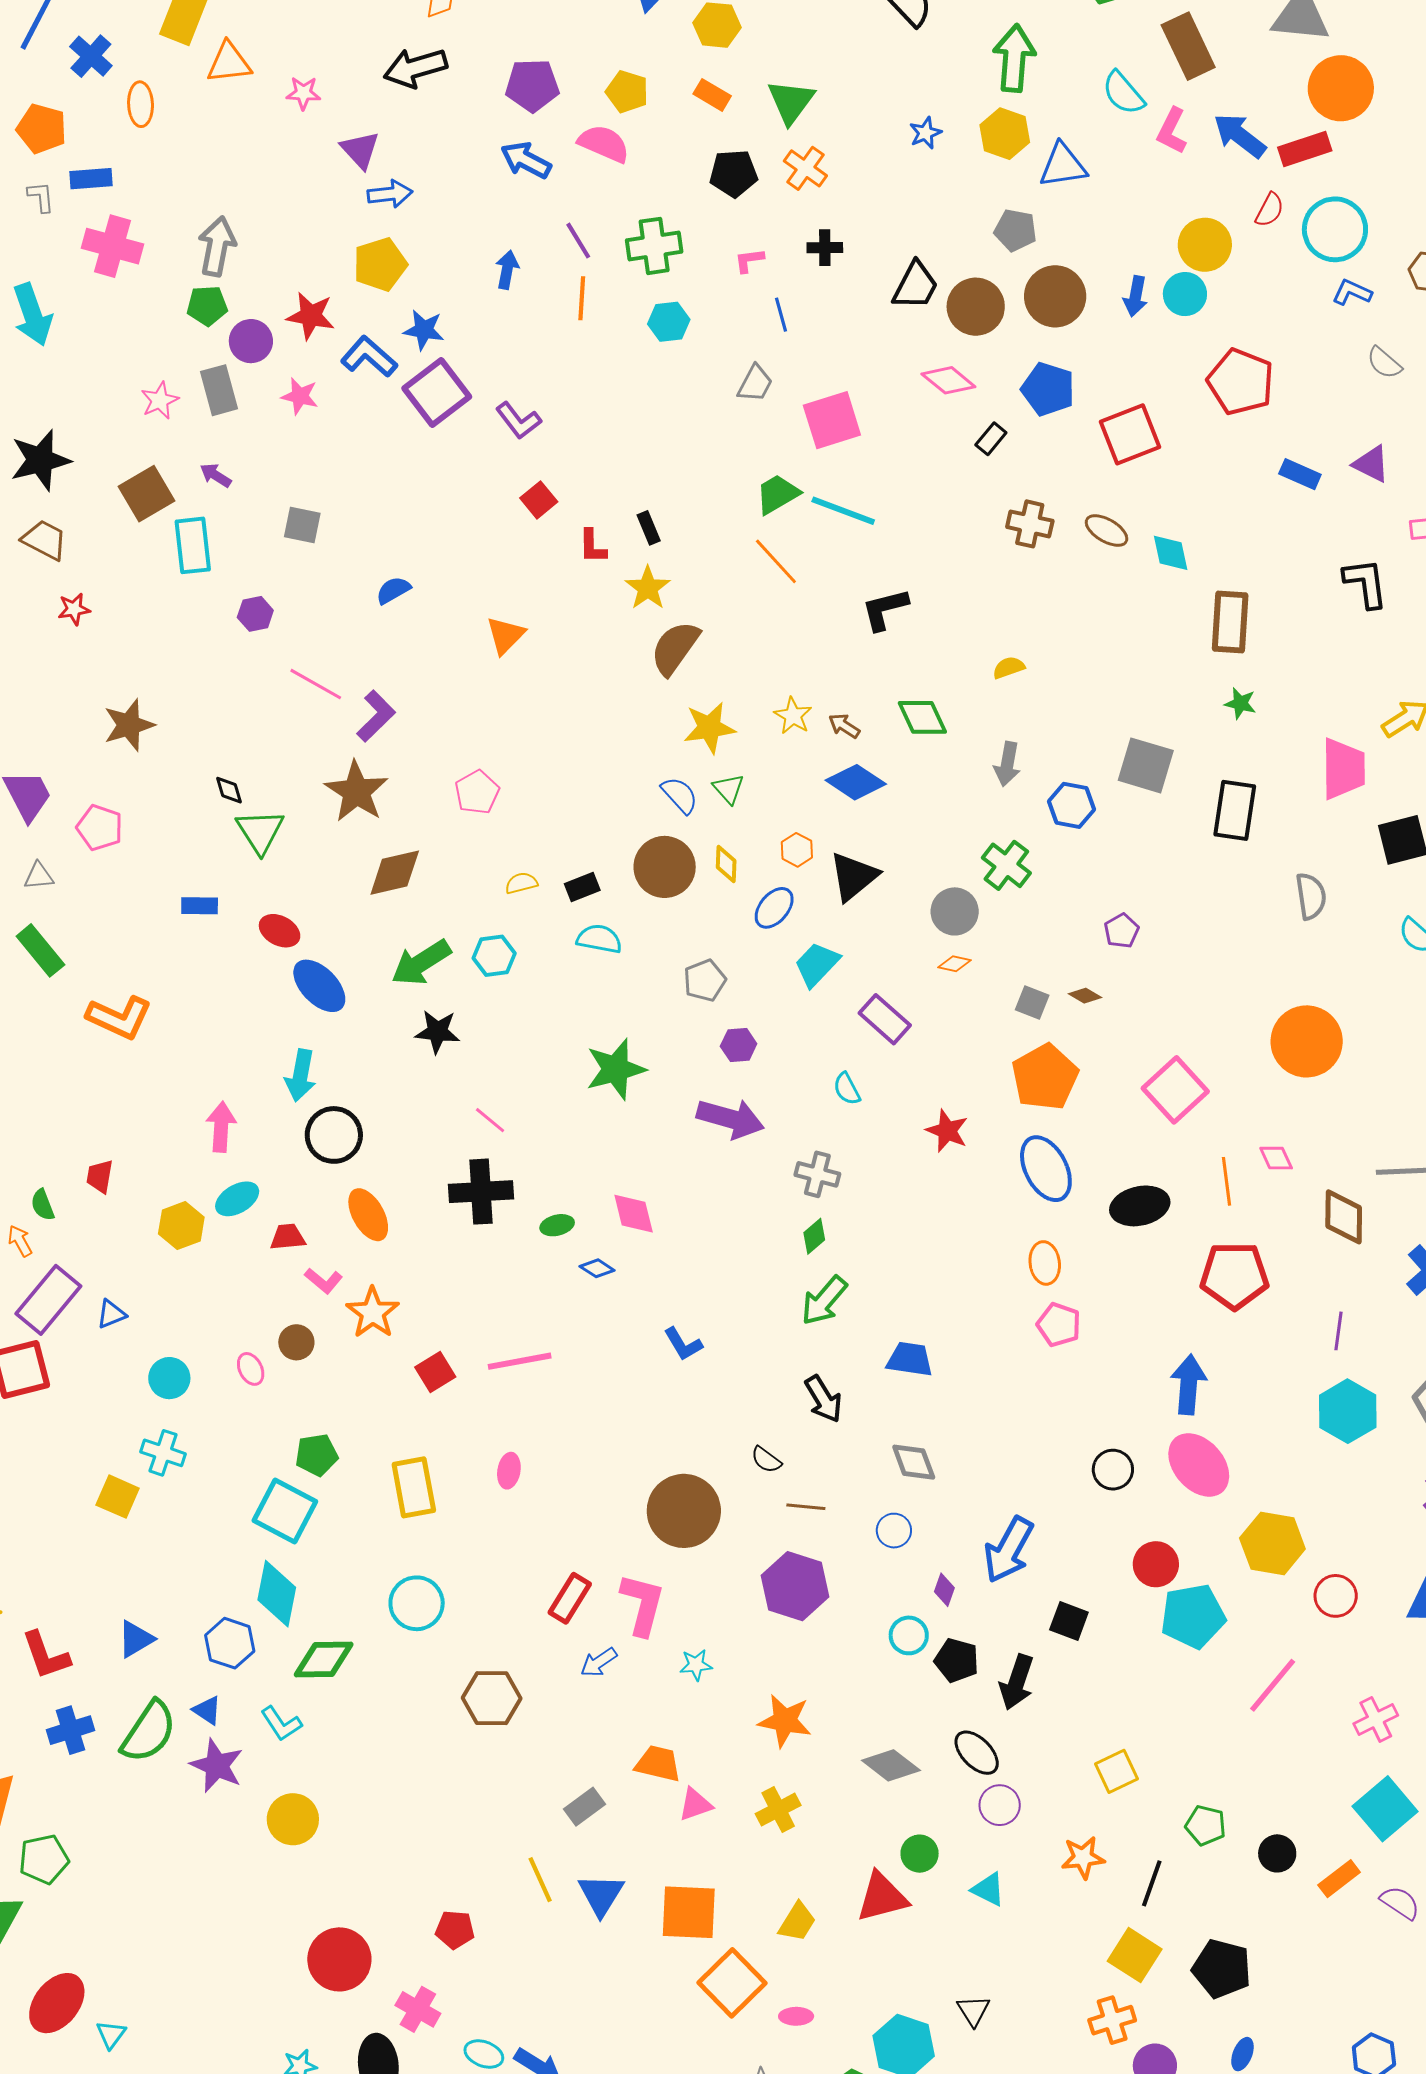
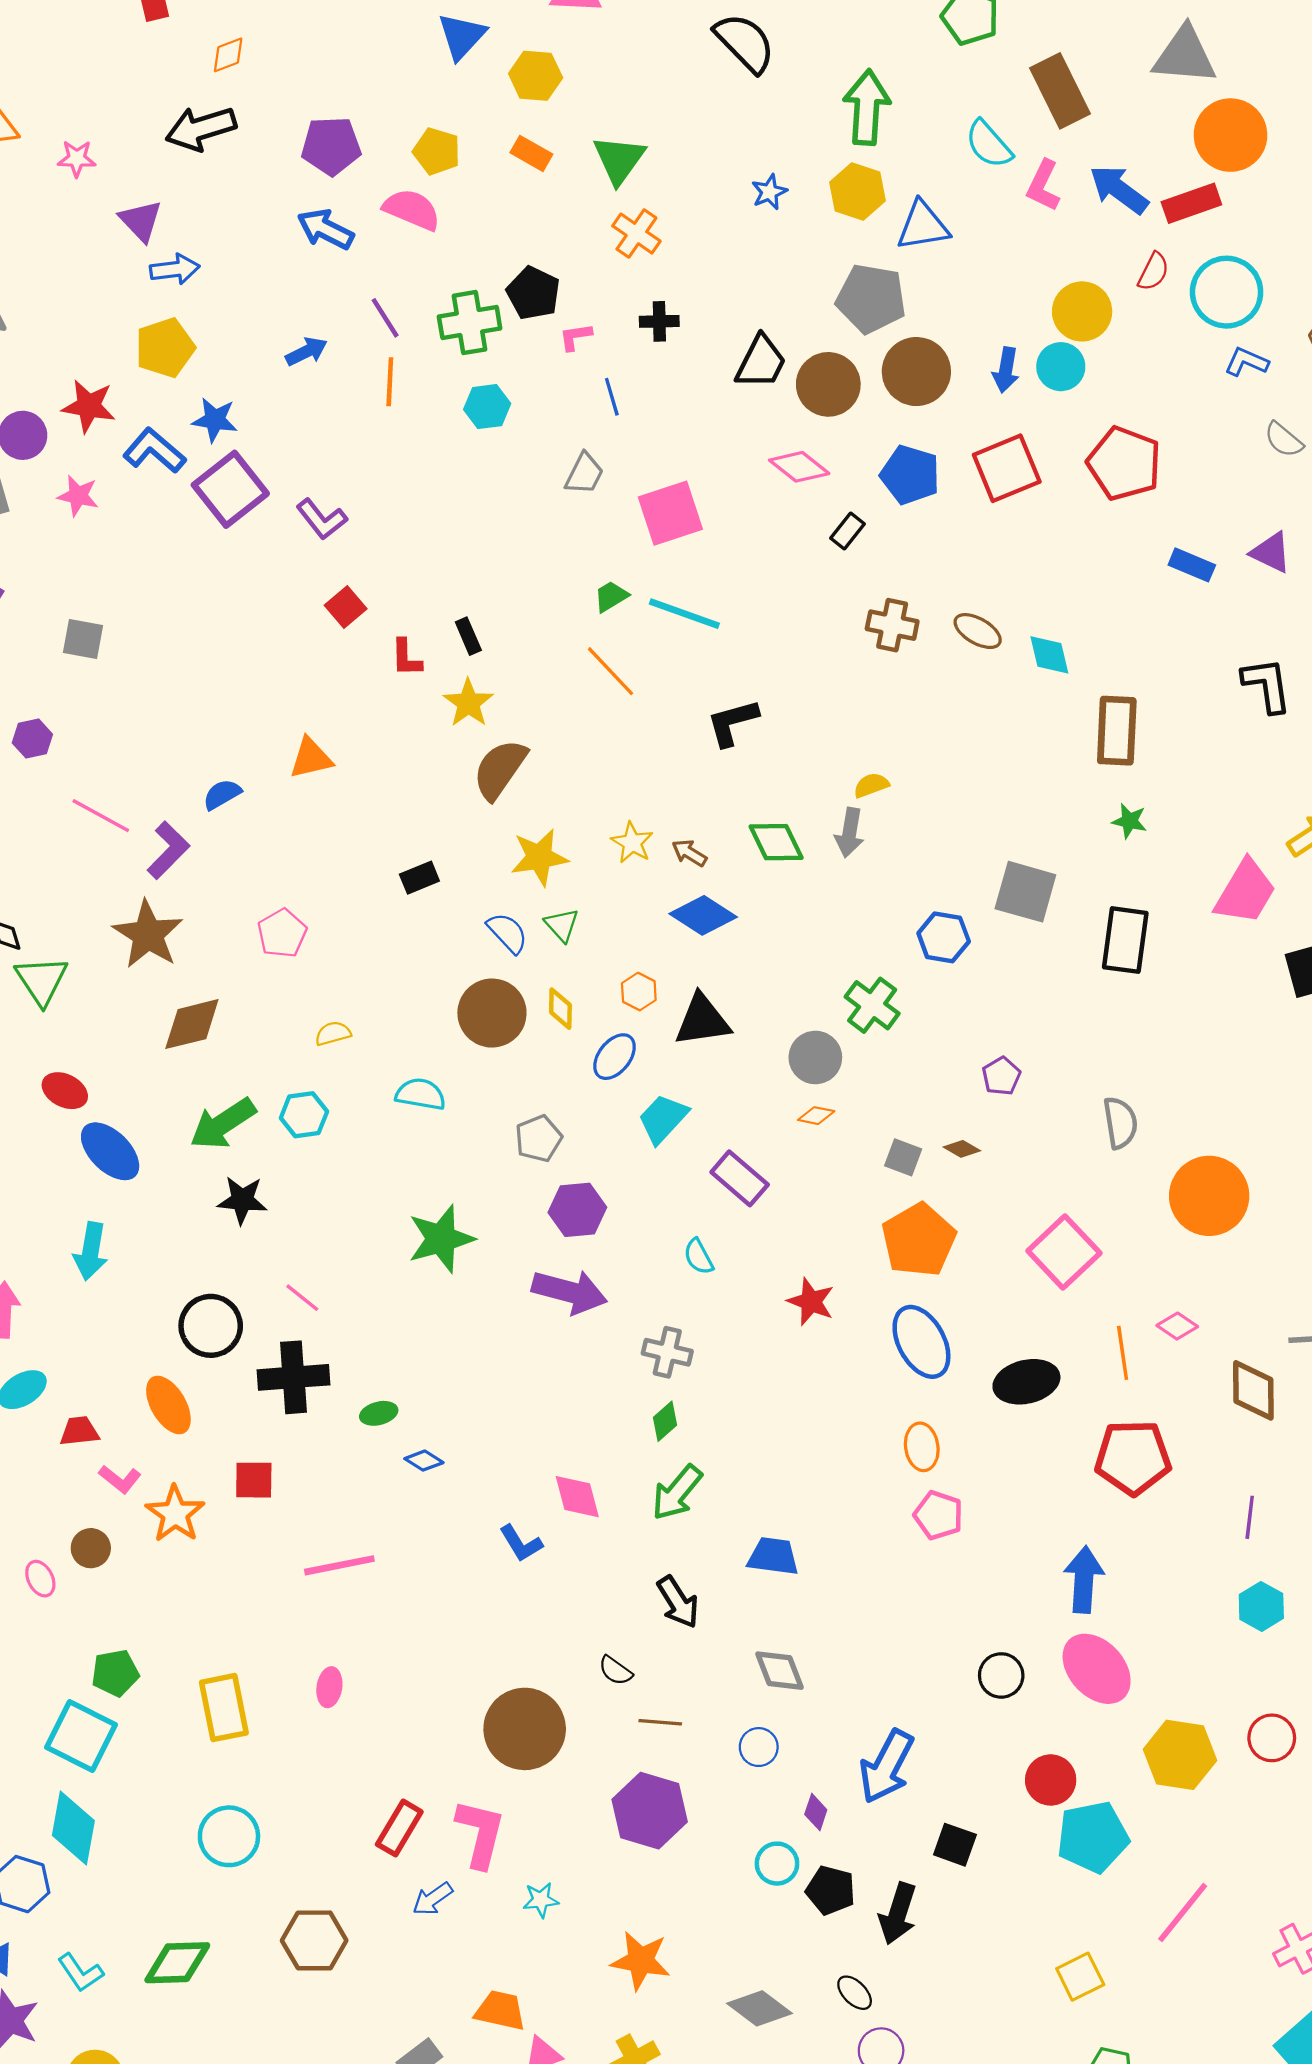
black pentagon: (734, 173) -> (533, 293), moved, turned 30
gray pentagon: (1015, 230) -> (871, 299), size x1.5
blue arrow: (507, 270) -> (306, 352), turned 54
red square: (1130, 434) -> (1007, 468), moved
green trapezoid: (777, 494) -> (611, 596), size x0.7
blue semicircle: (393, 590) -> (222, 794), moved
orange triangle: (505, 635) -> (311, 758), turned 33
gray arrow: (1007, 764) -> (849, 833), moved
pink trapezoid: (1343, 769) -> (1245, 892), turned 32
black triangle: (854, 876) -> (702, 1020), turned 32
black rectangle: (582, 887) -> (419, 878), moved
gray semicircle: (1311, 896) -> (1120, 1123), moved
purple hexagon: (739, 1045) -> (577, 1210), size x1.4
black circle: (334, 1135) -> (211, 1326), moved
pink diamond: (1276, 1158) -> (1177, 1326), turned -30
pink diamond: (634, 1214) -> (577, 1497), moved
red square: (435, 1372) -> (254, 1480), moved, turned 33
cyan hexagon: (1348, 1411) -> (1261, 1606), size x0.7
red circle: (1336, 1596) -> (1272, 1738), moved
green diamond: (324, 1659) -> (177, 1963), moved
black ellipse: (977, 1753) -> (855, 1993), size x0.7
yellow square: (1116, 1771) -> (1080, 1977), moved

